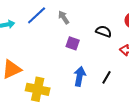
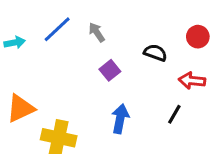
purple square: (73, 43) -> (110, 70), turned 32
black line: (107, 77) -> (174, 114), moved

